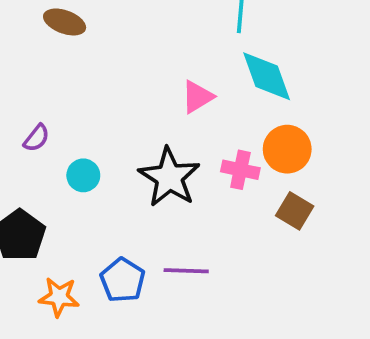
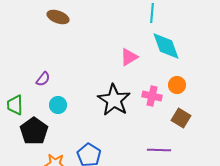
orange circle: (287, 149) -> (177, 85), size x0.7
cyan circle: (83, 175) -> (58, 105), moved
purple line: (186, 271) -> (159, 150), moved

